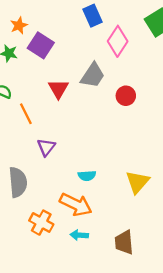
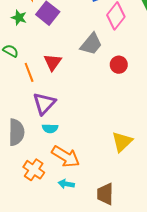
red triangle: (58, 89) -> (53, 62), moved
purple triangle: (46, 147) -> (44, 103), size x1.4
cyan semicircle: (87, 176) -> (50, 128), moved

